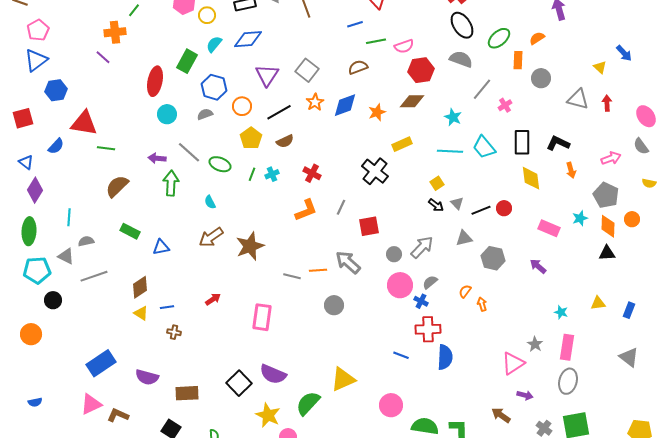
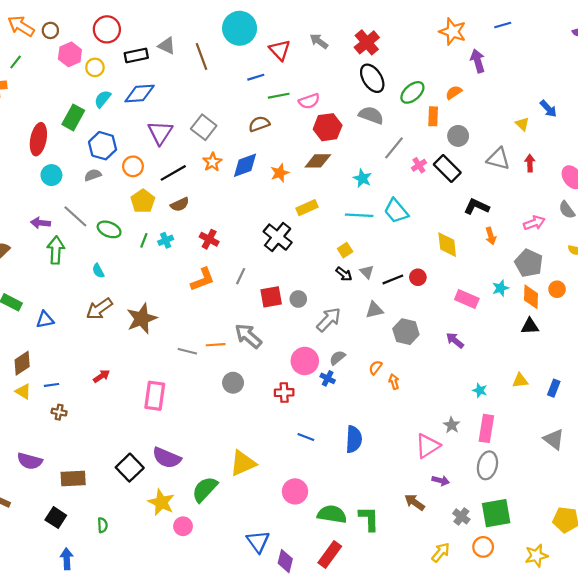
black rectangle: (522, 142) -> (447, 169), moved, turned -45
gray circle: (394, 254) -> (298, 299), moved
red cross: (428, 329) -> (284, 393), moved, size x0.7

